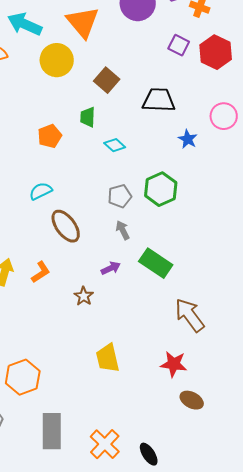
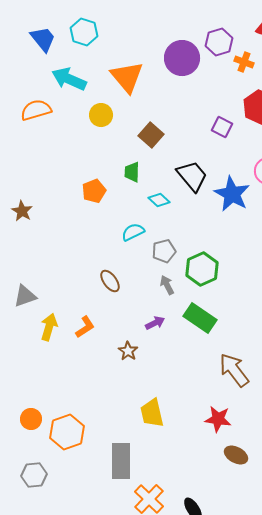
purple square: (179, 45) -> (222, 127), moved
yellow circle: (57, 60) -> (101, 115), size x0.7
black trapezoid: (159, 100) -> (192, 176), moved, turned 48
blue star: (188, 139) -> (232, 194), size x1.8
green hexagon: (161, 189) -> (202, 269), moved
cyan semicircle: (41, 191) -> (133, 232), moved
brown ellipse: (66, 226) -> (110, 281), size x0.7
gray rectangle: (52, 431) -> (121, 461), moved

